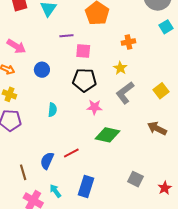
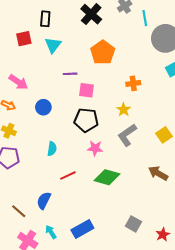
red line: (71, 153) -> (68, 175), moved
brown line: (23, 172) -> (19, 211), turned -35
blue rectangle: (86, 187) -> (82, 229), turned 40

